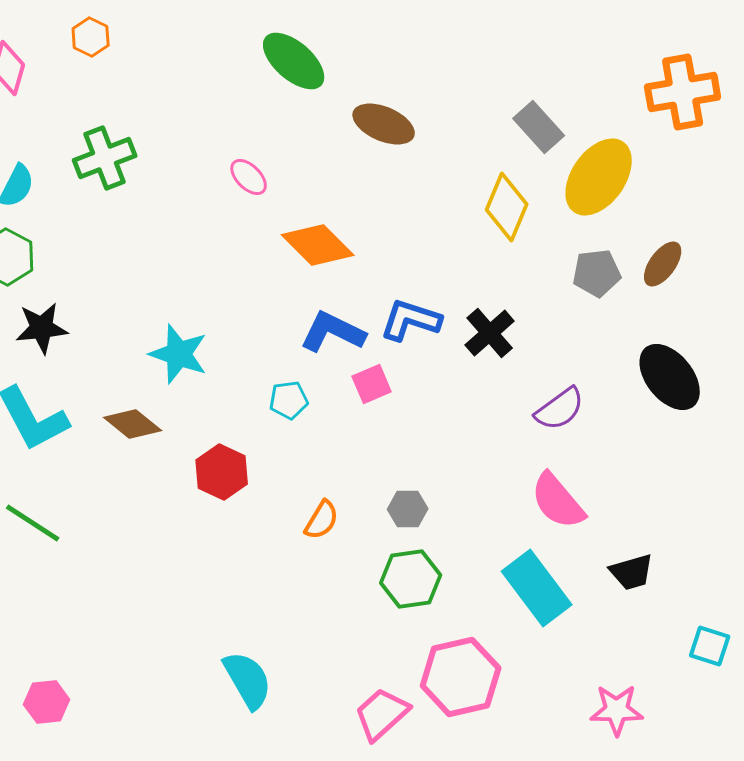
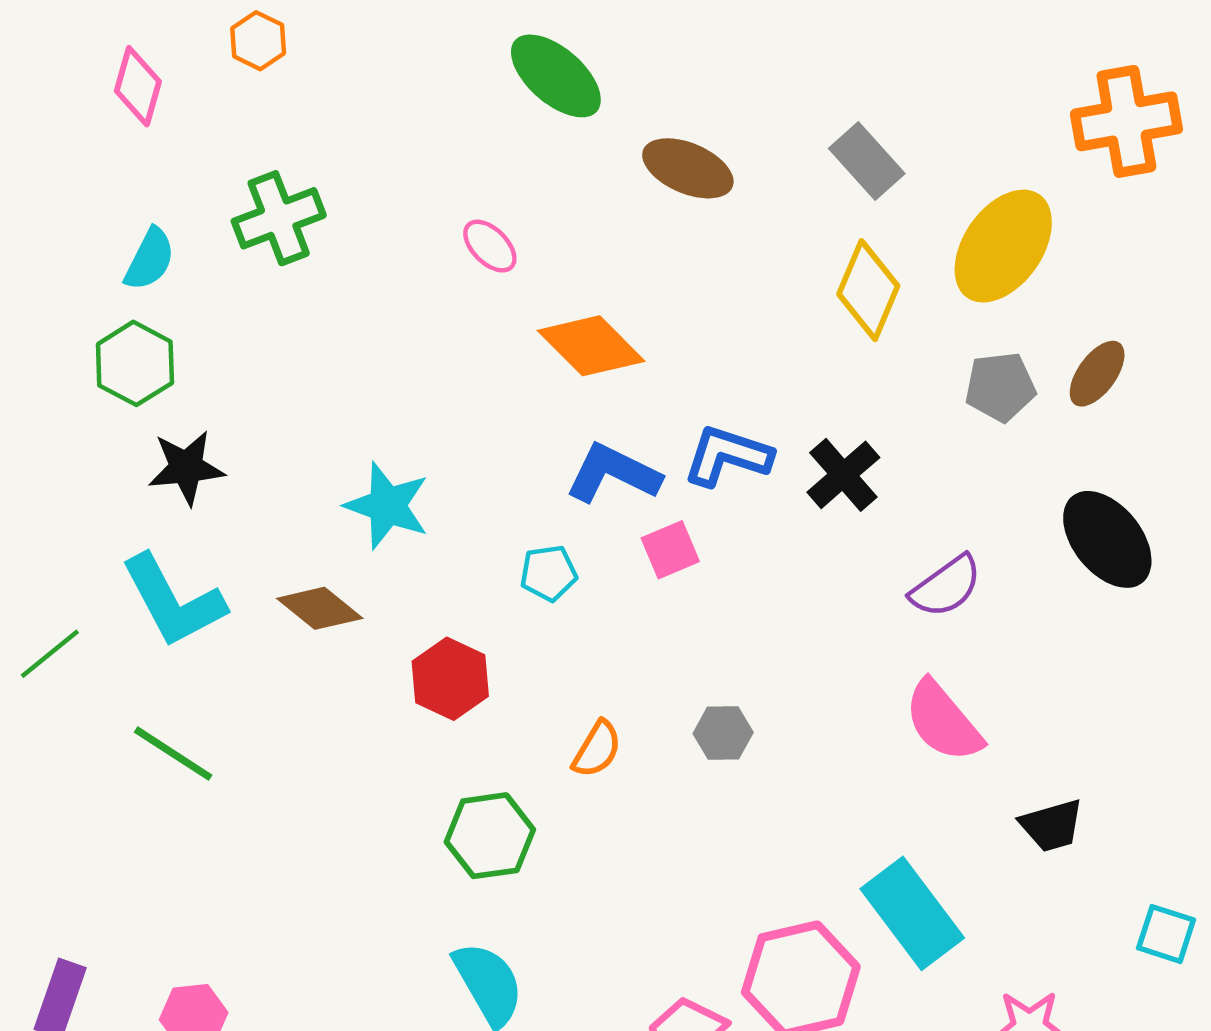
gray rectangle: (539, 127) -> (867, 161), moved
green hexagon: (411, 579) -> (490, 836), moved
cyan rectangle: (537, 588) -> (912, 913), moved

